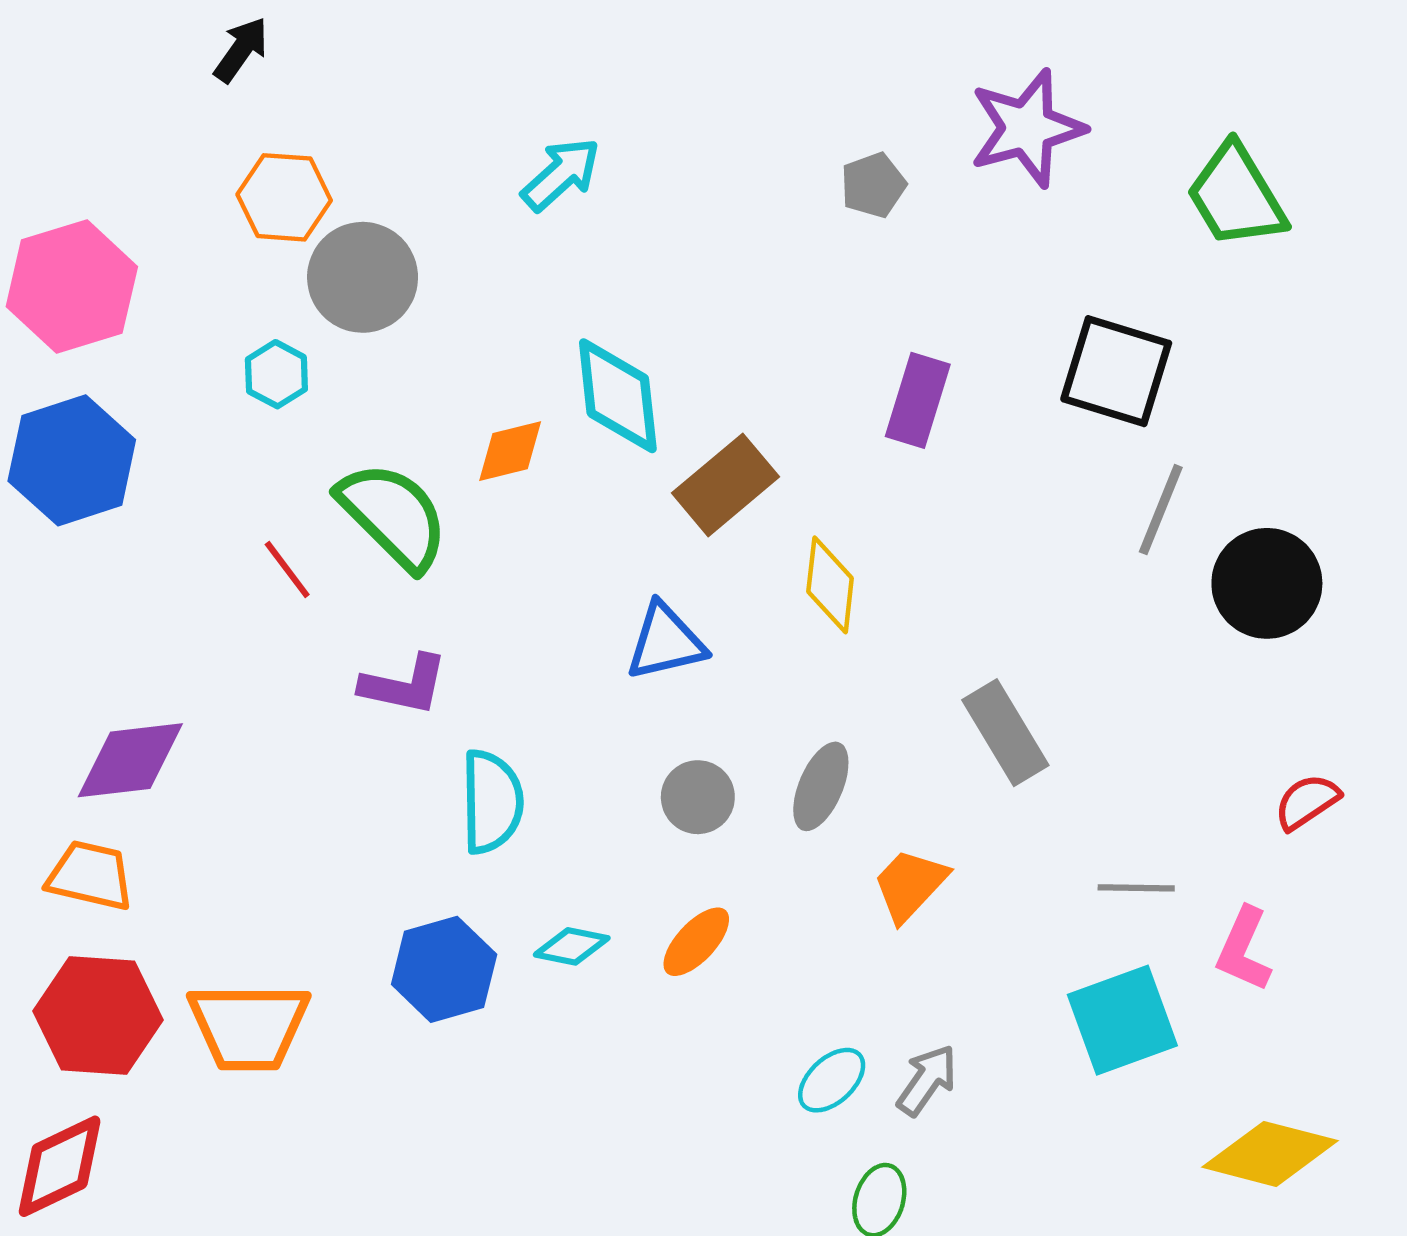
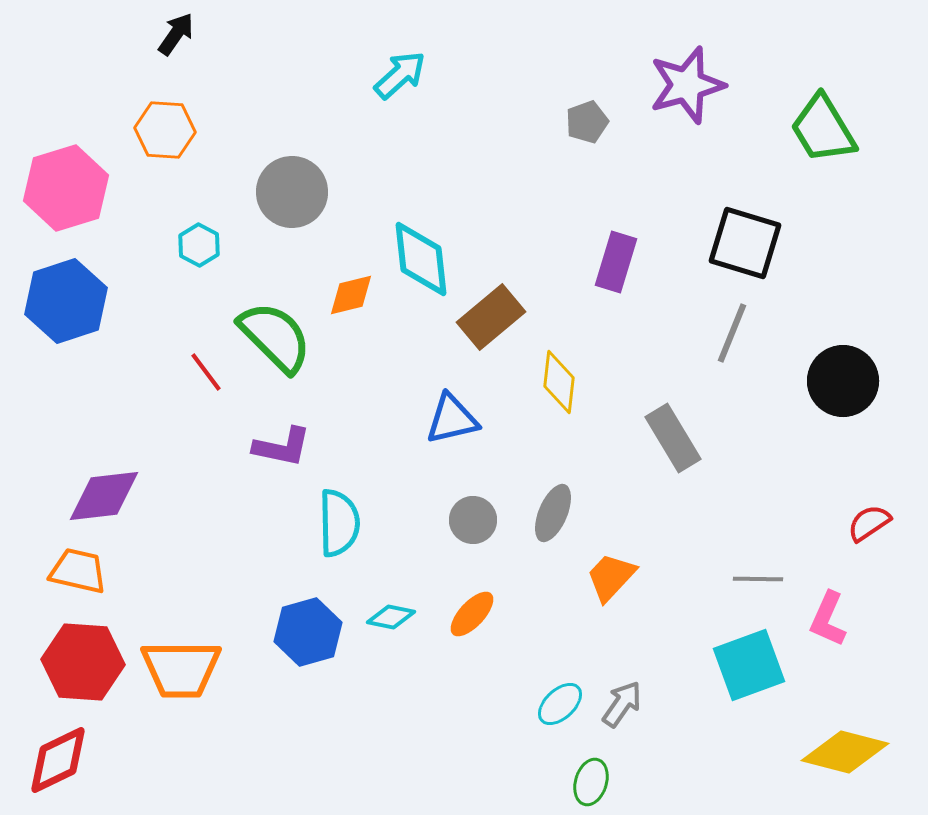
cyan arrow: (561, 174) -> (400, 75), moved
orange hexagon: (284, 197) -> (165, 130), moved
gray circle: (363, 277) -> (292, 192), moved
gray line: (1161, 510) -> (732, 333), moved
gray rectangle: (1005, 733) -> (673, 438), moved

